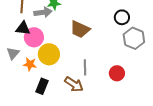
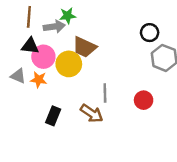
brown trapezoid: (80, 29) -> (84, 47), moved
gray triangle: (13, 53) -> (18, 76), turned -48
yellow circle: (49, 54) -> (69, 64), moved
orange star: (30, 64) -> (39, 80), moved

